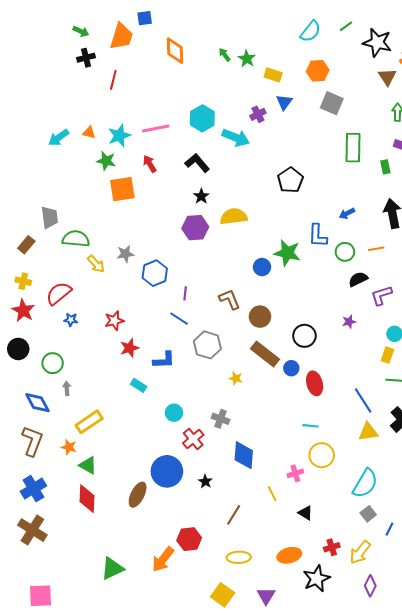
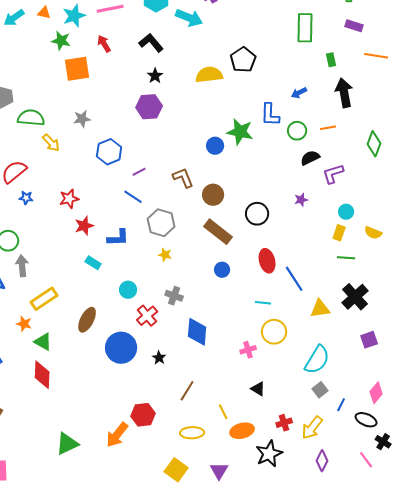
green rectangle: (385, 167) -> (331, 60), moved
yellow semicircle: (234, 216) -> (209, 75), moved
gray star: (125, 254) -> (82, 119), moved
purple line: (185, 293) -> (139, 172), turned 56
blue circle: (291, 368) -> (222, 270), moved
yellow star: (236, 378) -> (165, 255), moved
gray arrow: (67, 388) -> (22, 266), size x1.5
blue line: (363, 401) -> (294, 279), moved
yellow line: (272, 494) -> (223, 412), moved
brown ellipse: (138, 495) -> (87, 320), moved

